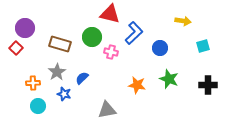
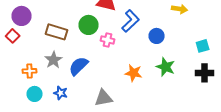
cyan square: (203, 46) -> (203, 46), moved
blue semicircle: (82, 78) -> (79, 66), size x1.5
blue star: (64, 94) -> (61, 93), moved

